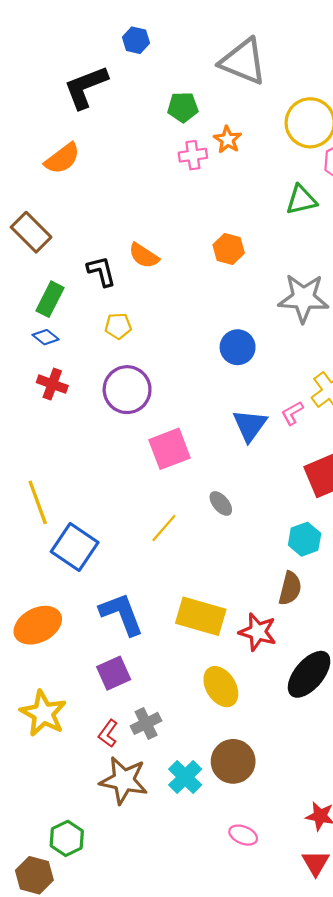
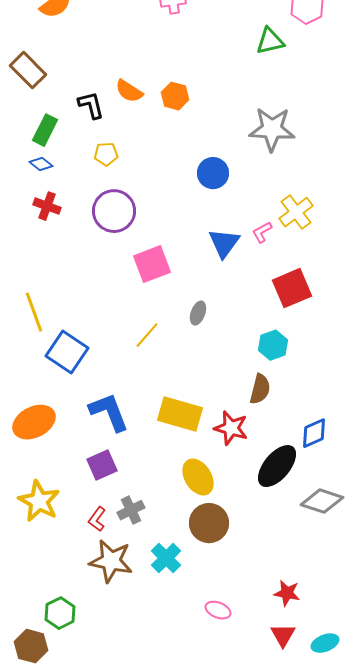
orange hexagon: (229, 249) -> (175, 96), moved
gray ellipse: (221, 503) -> (198, 313), turned 60
brown circle: (233, 761) -> (209, 523), moved

